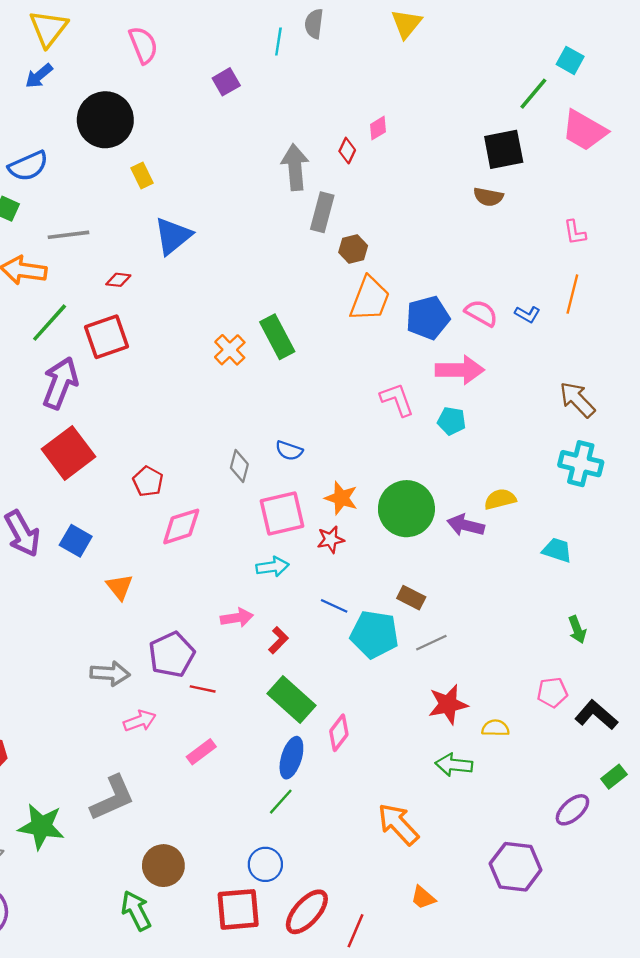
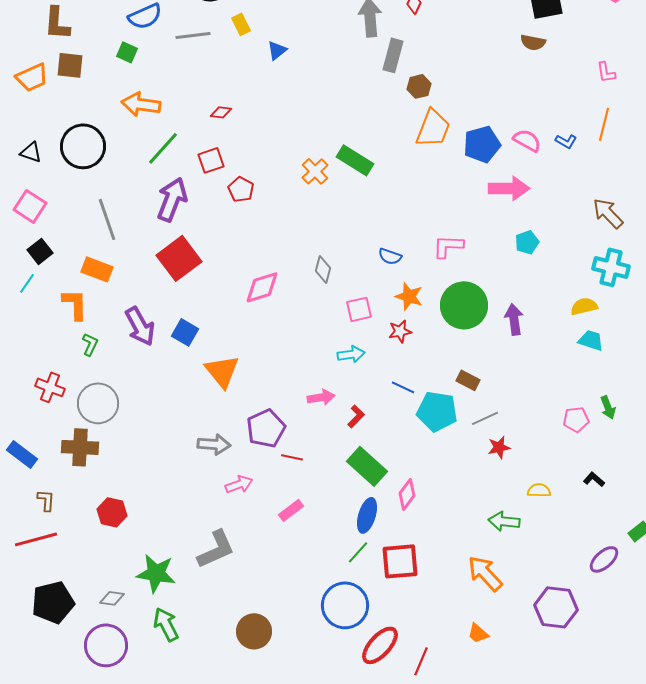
gray line: (69, 235) -> (193, 35), moved
blue triangle: (173, 236) -> (277, 50), moved, size x0.6
red square: (106, 337) -> (211, 160), size x0.7
green rectangle: (277, 337) -> (355, 160), turned -30
pink L-shape: (397, 400) -> (448, 246), moved, turned -68
cyan pentagon: (452, 421) -> (527, 242), moved, turned -30
blue semicircle: (289, 451) -> (390, 256), moved
red pentagon: (148, 481) -> (241, 189), moved
yellow semicircle: (500, 499) -> (584, 306), moved
pink square: (282, 513) -> (359, 309), size x0.7
purple arrow: (466, 525) -> (514, 319), turned 68
pink diamond: (181, 526) -> (262, 287), moved
orange triangle: (120, 587) -> (222, 371), size x1.5
pink pentagon: (552, 692) -> (576, 419), moved
red star: (448, 704) -> (499, 447), moved, size x0.7
black L-shape: (596, 715) -> (594, 479), moved, size x0.6
orange arrow: (398, 824) -> (485, 573), moved
blue circle: (265, 864) -> (345, 605), size x1.6
brown circle: (163, 866) -> (254, 631), moved
red square: (238, 909) -> (400, 561), moved
green arrow: (136, 911) -> (166, 624), moved

